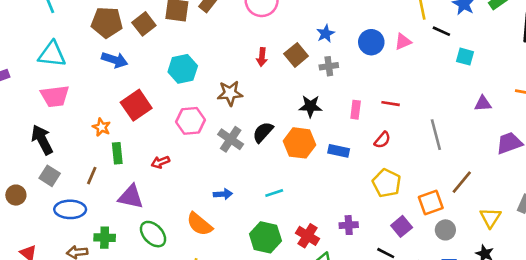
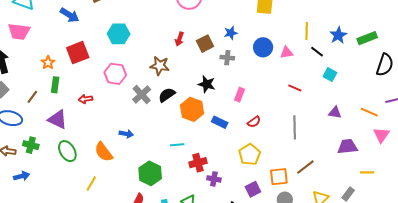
brown star: (230, 93) -> (160, 66), moved
red line: (391, 104) -> (295, 88), moved
cyan line: (274, 193) -> (177, 145), moved
red cross: (308, 236) -> (198, 163), moved, turned 30

